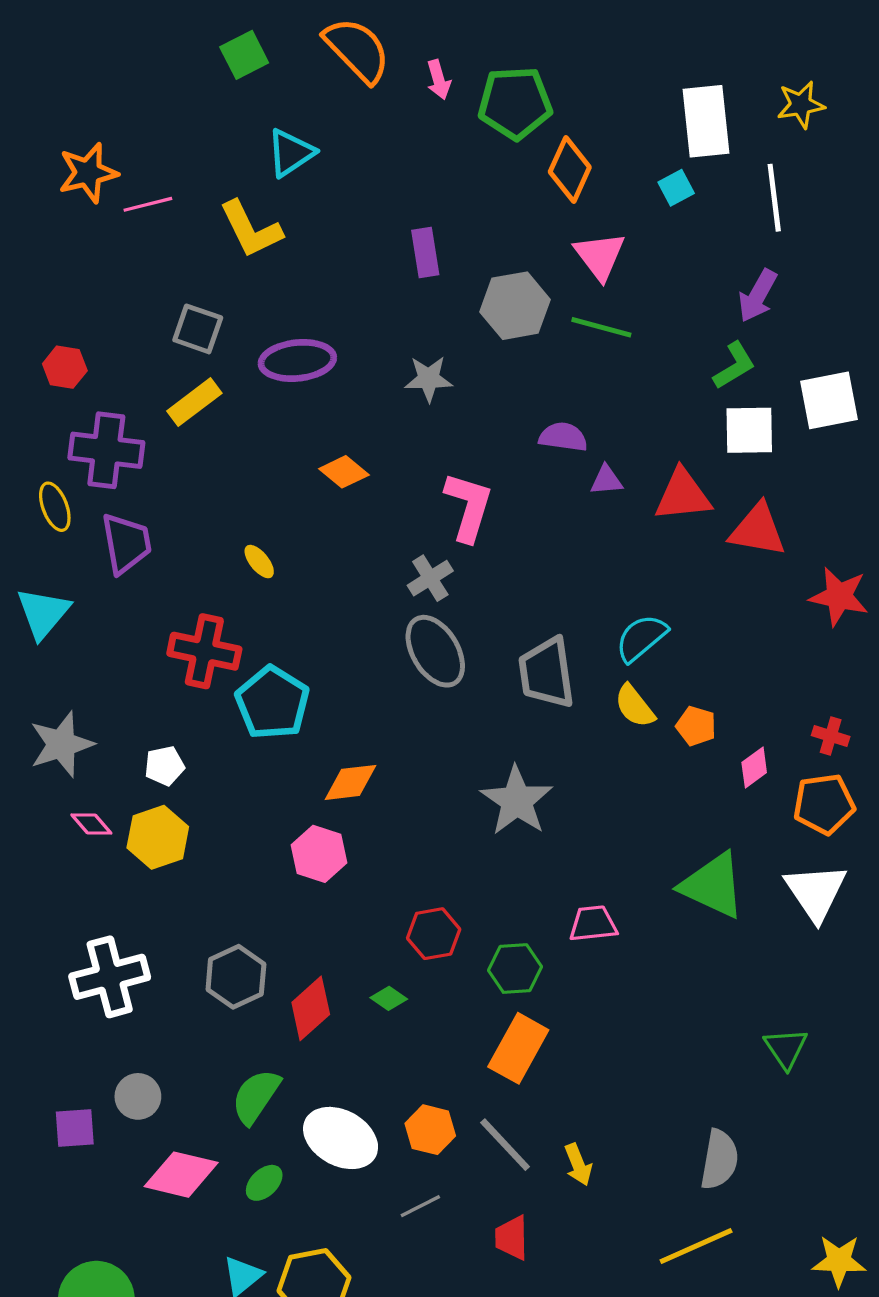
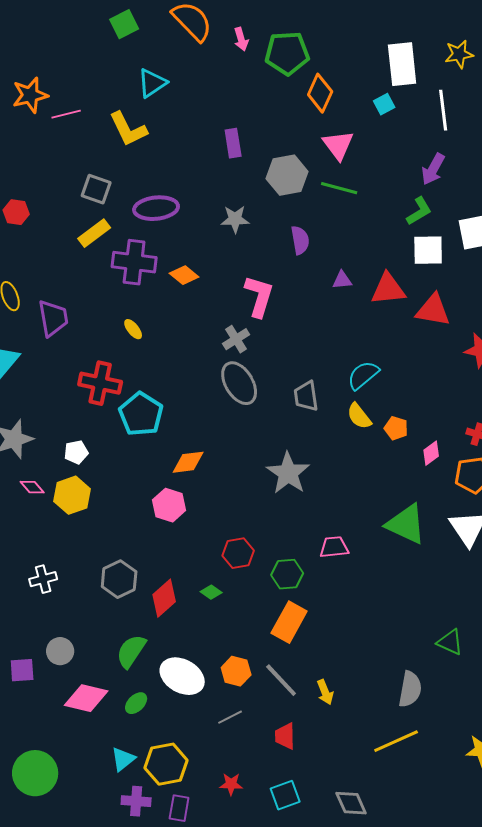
purple semicircle: (563, 437) -> (300, 240), moved, turned 72
purple cross: (106, 450) -> (134, 262), moved
gray trapezoid: (547, 673) -> (306, 396), size x0.7
white cross: (110, 977) -> (43, 579), size x0.6
green triangle: (786, 1048) -> (450, 642), moved, turned -32

